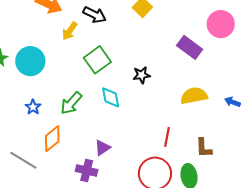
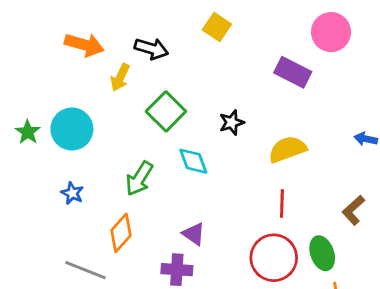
yellow semicircle: (194, 96) -> (287, 149), moved
blue star: (33, 107) -> (72, 193), moved
purple triangle: (102, 148) -> (194, 234), turned -42
brown L-shape: (204, 148) -> (353, 210), moved, turned 60

